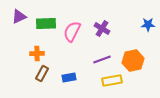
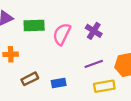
orange cross: (37, 54) -> (11, 54), moved
brown rectangle: (42, 74) -> (30, 79), turned 35

